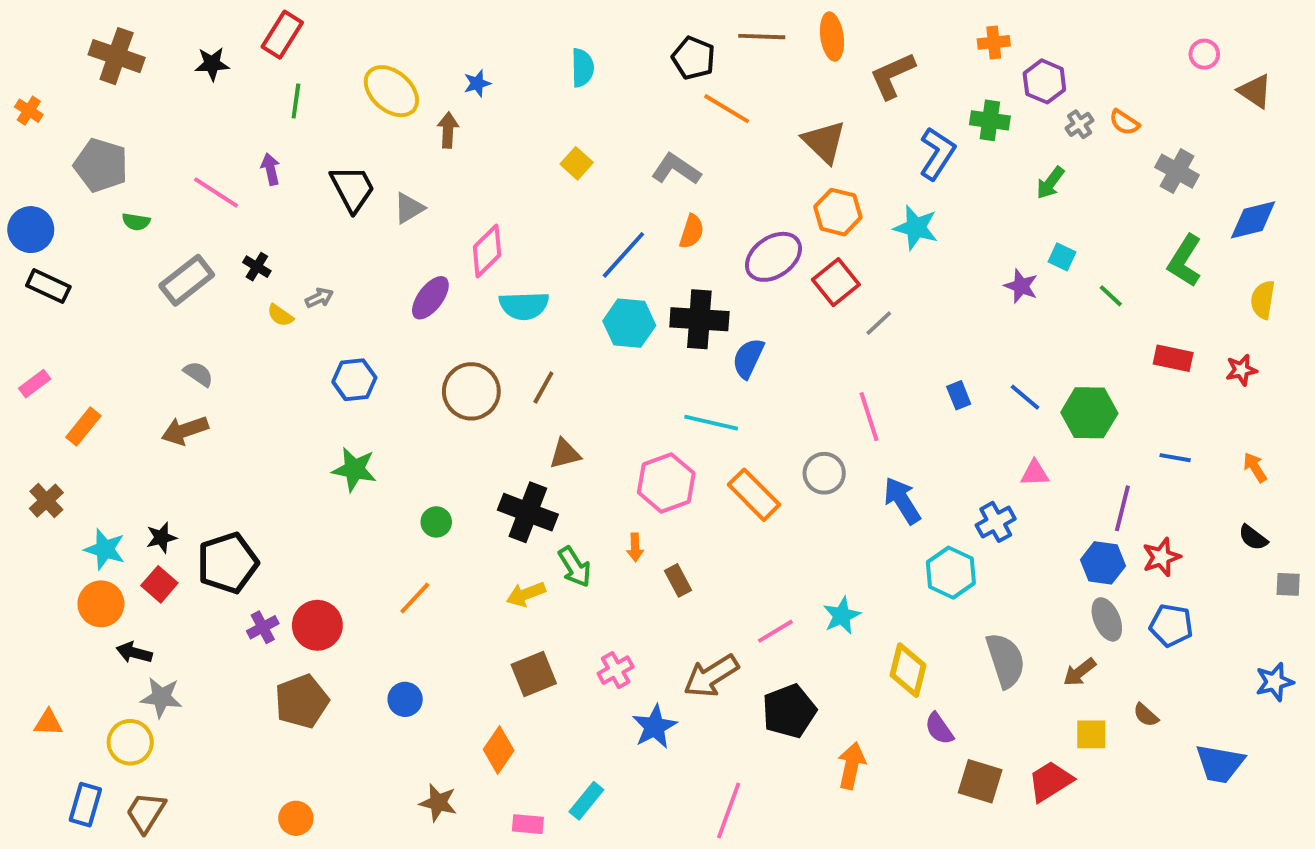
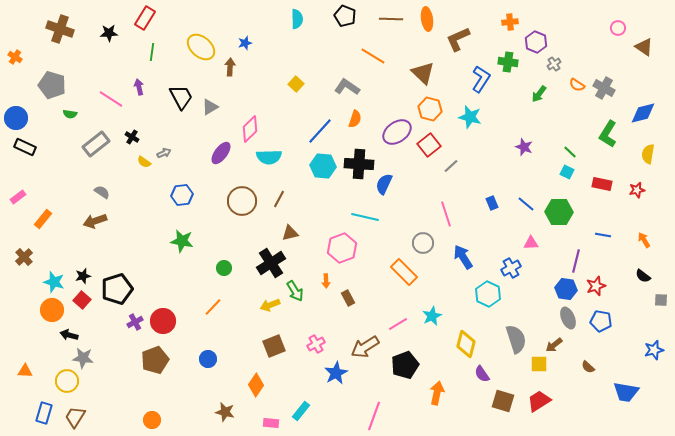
black pentagon: (694, 58) -> (345, 16), moved
cyan semicircle: (582, 68) -> (297, 19), moved
orange semicircle: (1124, 122) -> (577, 85), moved
cyan square: (1062, 257) -> (567, 172), moved
orange rectangle: (754, 495) -> (404, 272), moved
black cross: (528, 512) -> (271, 263), turned 36
yellow square: (1091, 734) -> (539, 364), moved

